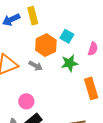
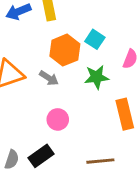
pink circle: (26, 101) -> (58, 119), moved

